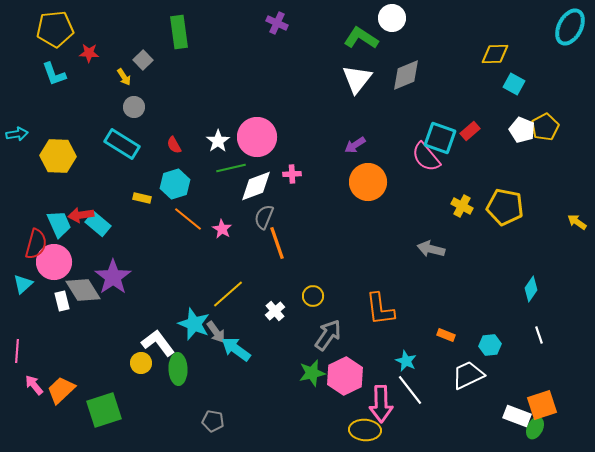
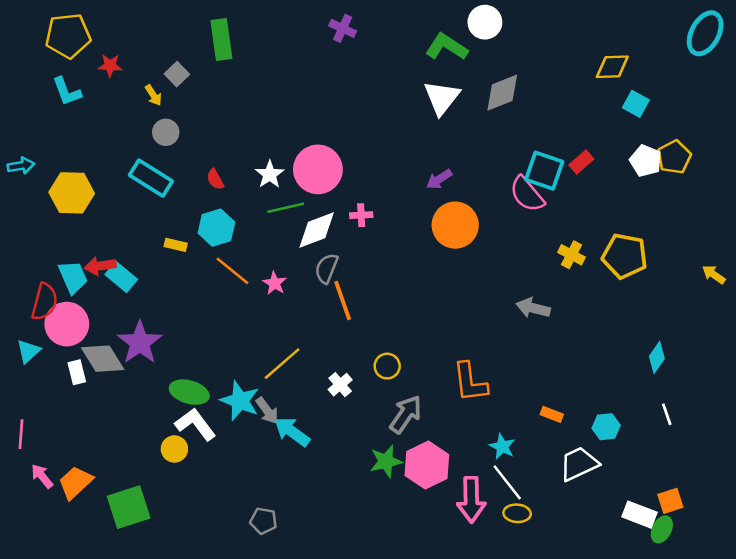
green ellipse: (178, 369) -> (189, 392), moved, turned -72
orange square: (542, 405) -> (670, 501), size x0.7
yellow ellipse: (365, 430) -> (517, 513), moved, size x0.7

